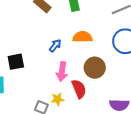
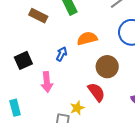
black square: (16, 62) -> (23, 60), moved
pink arrow: (62, 72) -> (47, 82), moved

